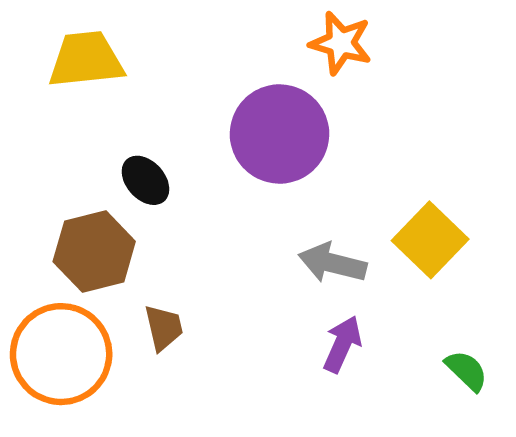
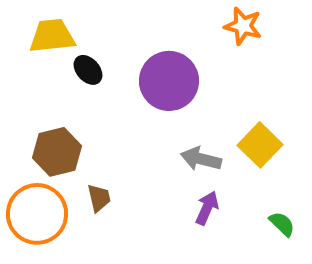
orange star: (341, 43) -> (243, 26), moved
black ellipse: (145, 180) -> (88, 70), moved

